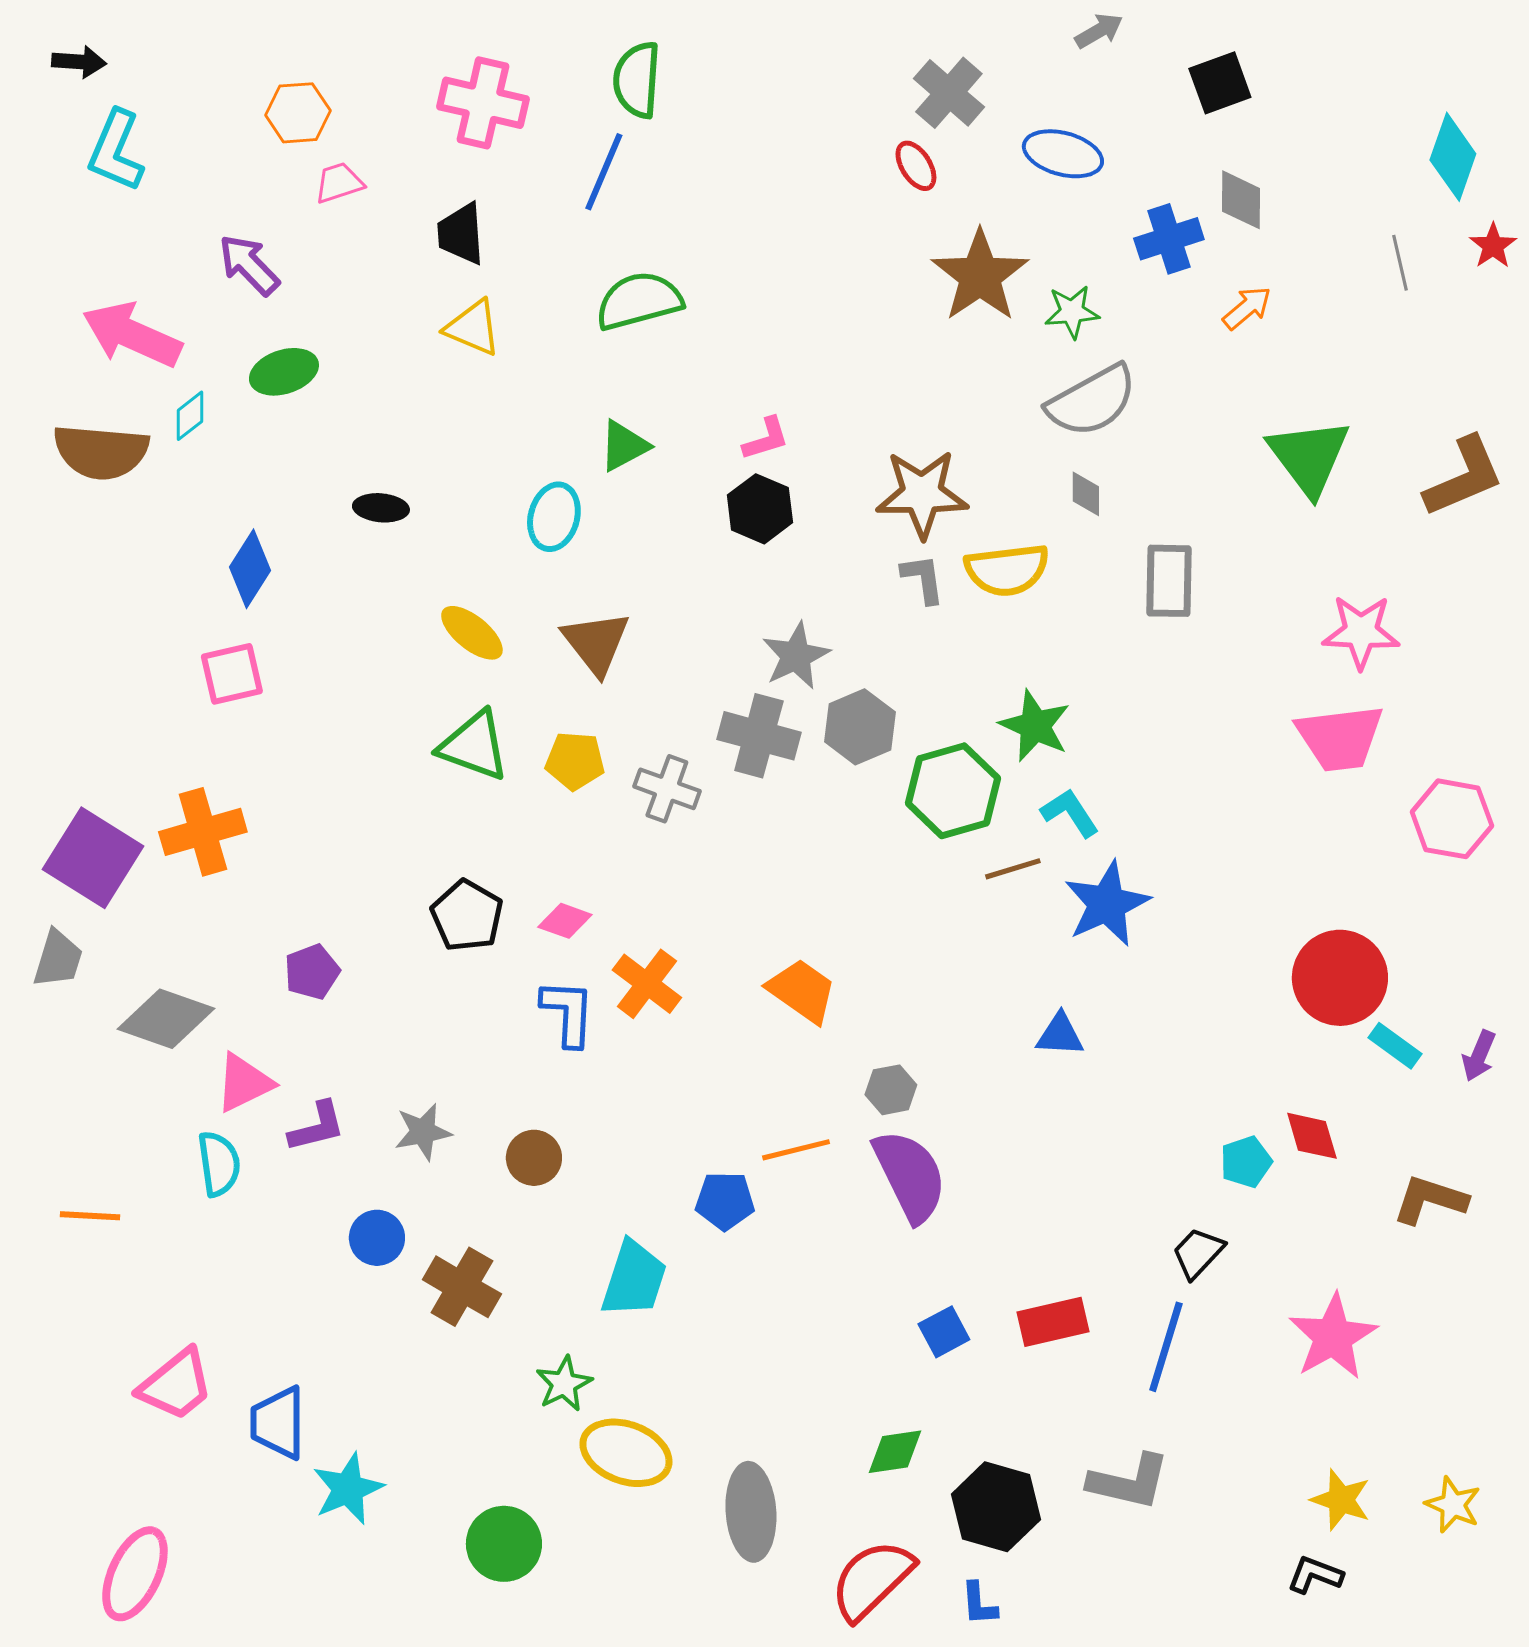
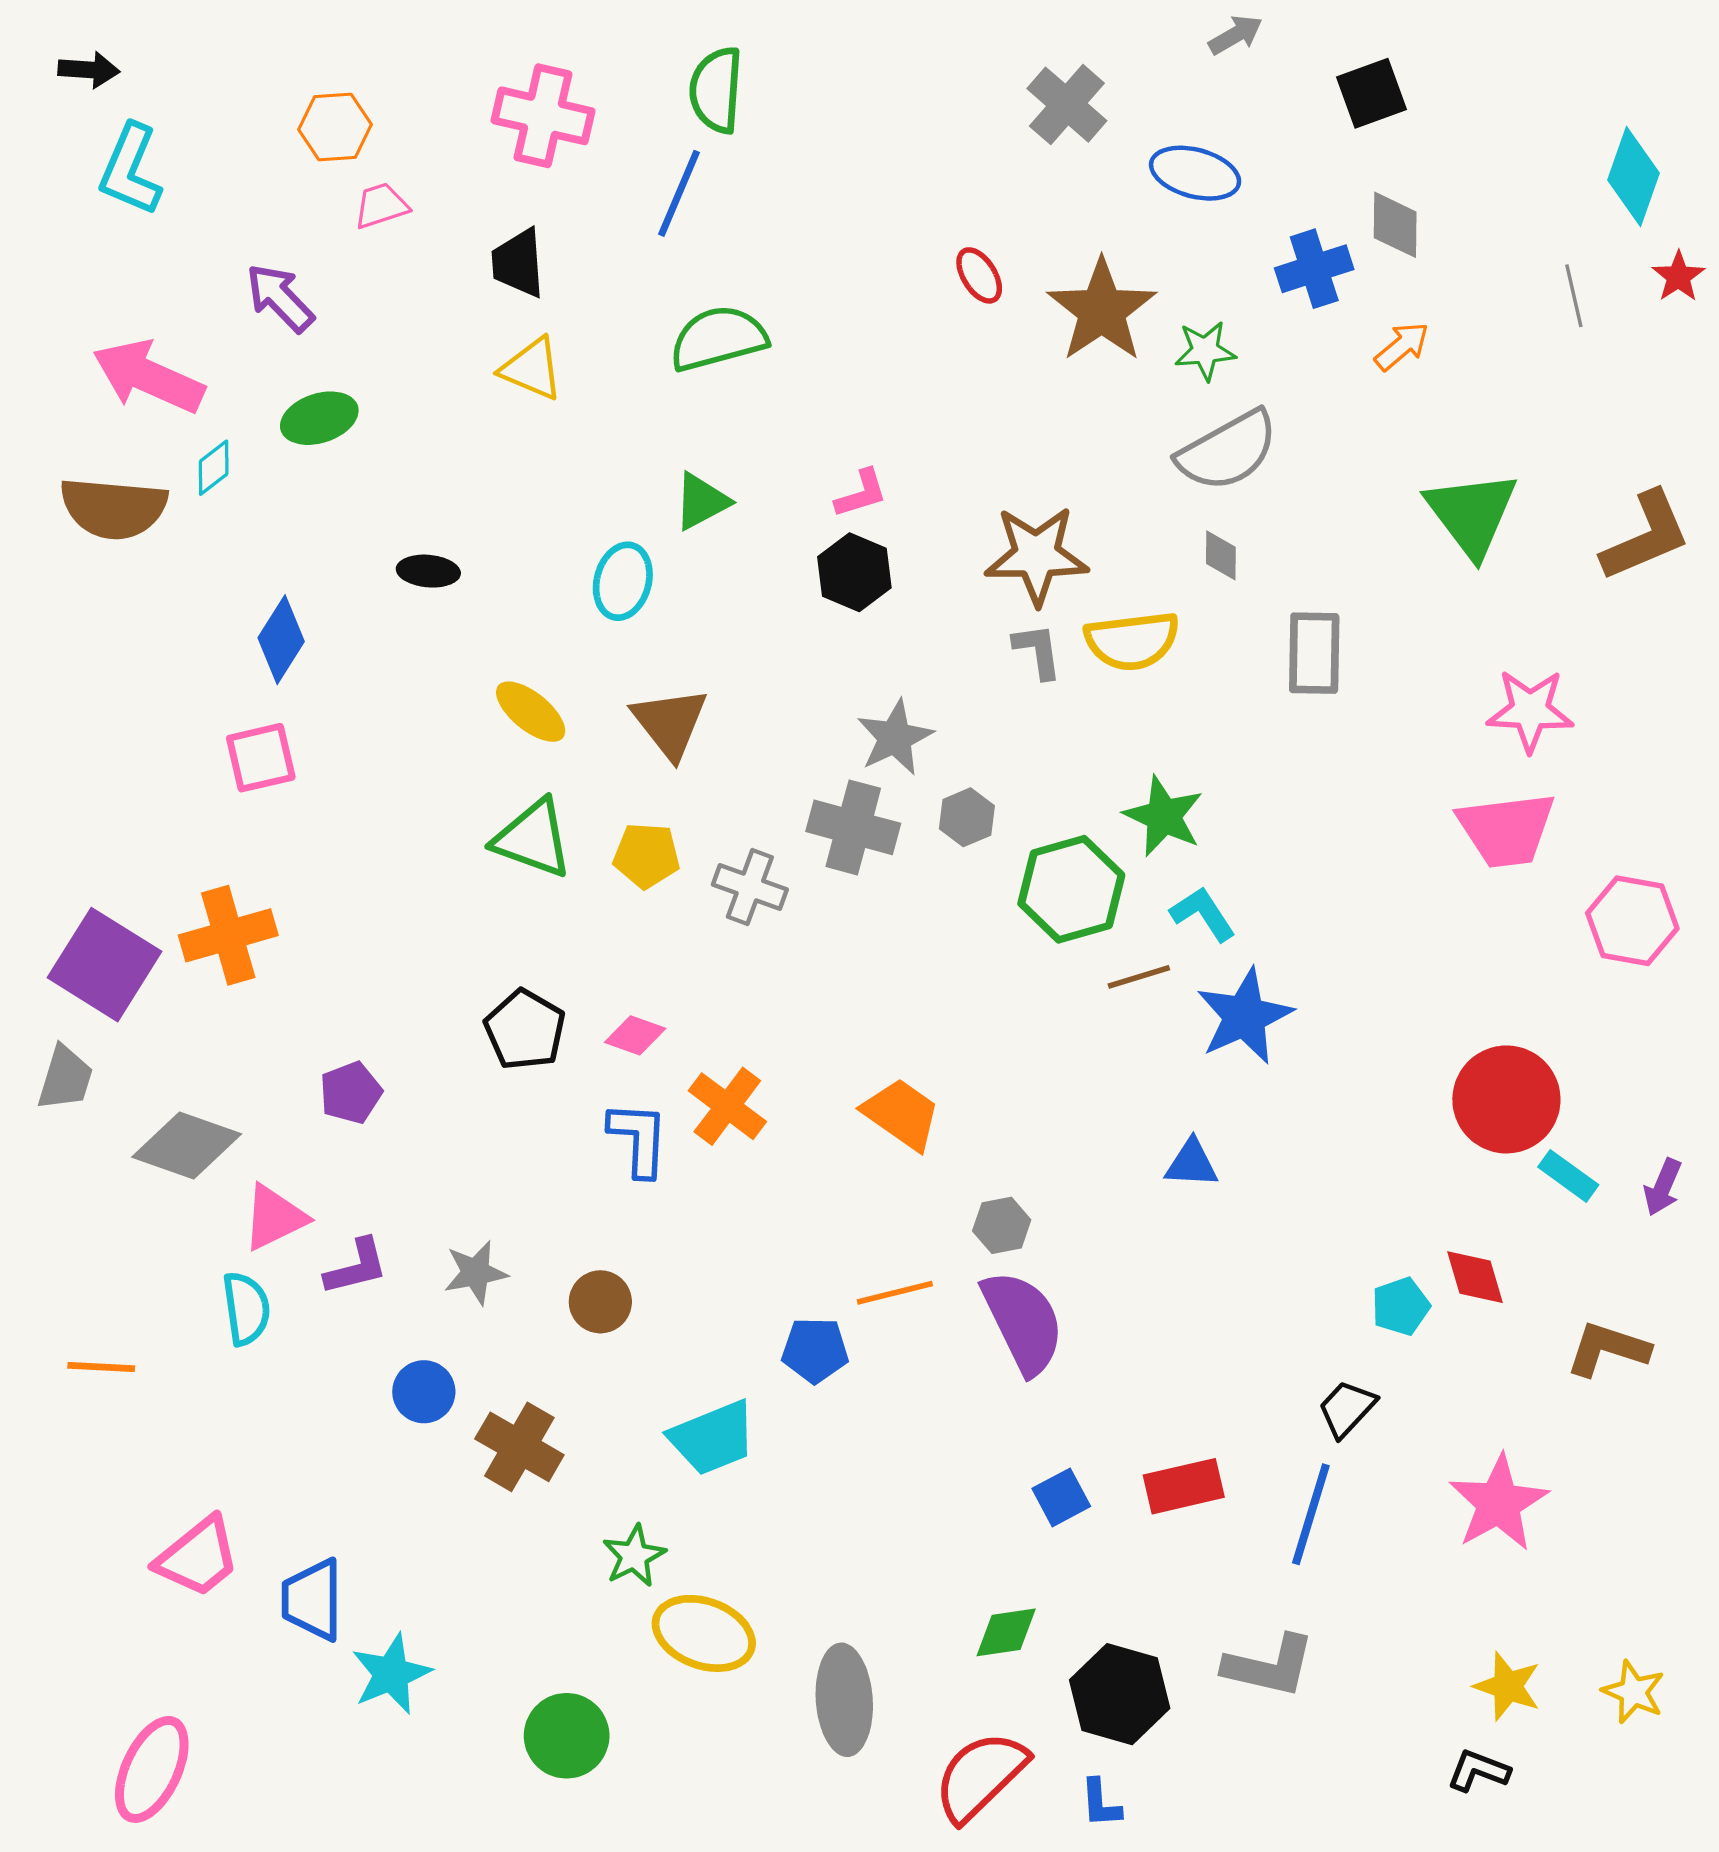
red ellipse: (916, 166) -> (979, 275), moved
gray hexagon: (860, 727) -> (967, 817), size x0.7
cyan trapezoid: (634, 1279) -> (713, 1438), turned 50

